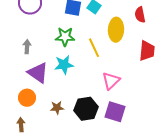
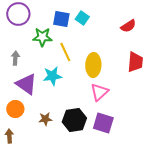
red semicircle: (140, 15) -> (128, 26), turned -112
yellow ellipse: (116, 30) -> (93, 65), moved
green star: (65, 37) -> (42, 37), moved
yellow line: (94, 48) -> (65, 52), moved

